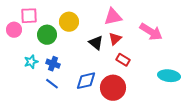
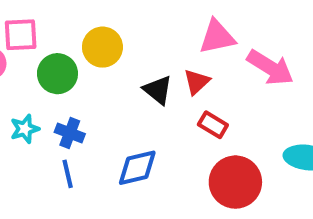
pink triangle: (113, 17) -> (217, 37), moved
blue line: (52, 84) -> (68, 174), turned 40
red circle: (113, 88) -> (235, 182), moved

